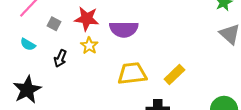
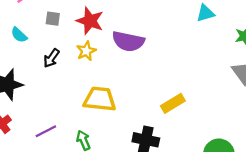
gray square: (54, 24) -> (53, 19), turned -32
yellow trapezoid: (132, 74) -> (100, 99), moved

